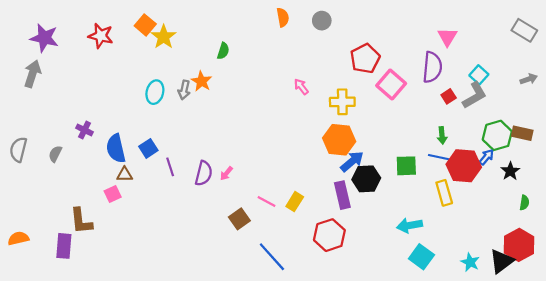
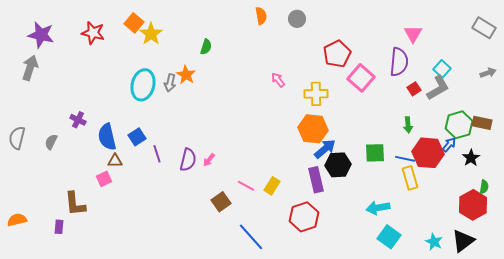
cyan ellipse: (155, 92) -> (143, 85), size x1.4
blue line: (439, 157) -> (405, 159), moved
red hexagon: (519, 245) -> (473, 205), moved
purple rectangle: (64, 246) -> (59, 227), size x0.6

